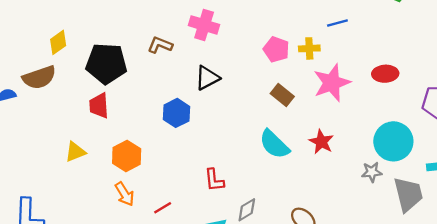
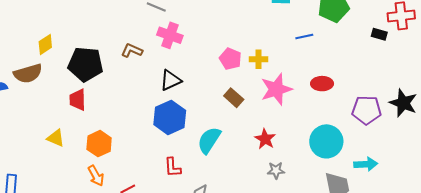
blue line: (337, 23) -> (304, 37), moved
blue hexagon: (176, 113) -> (170, 117), moved, size x1.4
cyan semicircle: (274, 144) -> (209, 140), moved, turned 76
yellow triangle: (75, 152) -> (56, 138), turned 42
gray star: (372, 172) -> (276, 170), moved

